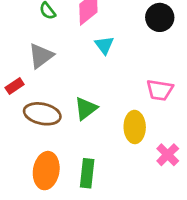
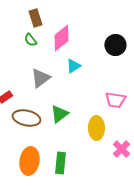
cyan triangle: (104, 45) -> (73, 66), turned 35
gray triangle: (41, 56) -> (40, 78), moved

